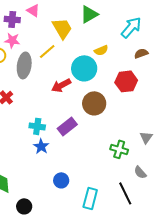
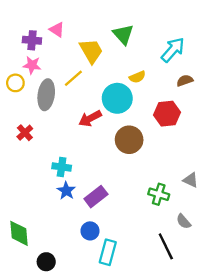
green triangle: (89, 14) -> (123, 34), turned -42
purple rectangle: (67, 126) -> (96, 197), moved
gray triangle: (146, 137) -> (191, 180), turned -40
cyan rectangle: (90, 198) -> (108, 252), moved

